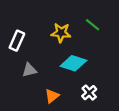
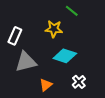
green line: (93, 25) -> (72, 11), moved
gray triangle: (29, 70) -> (26, 62), size x1.6

